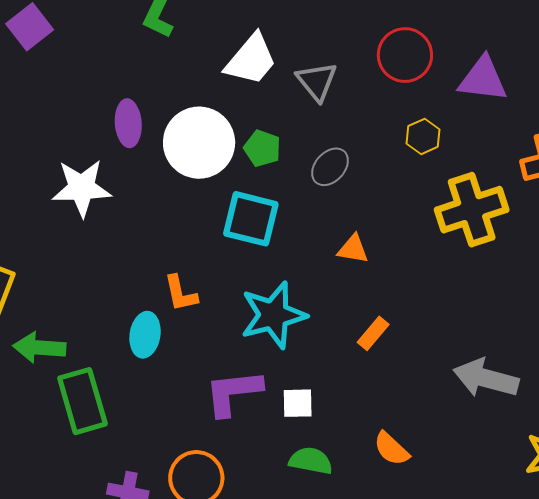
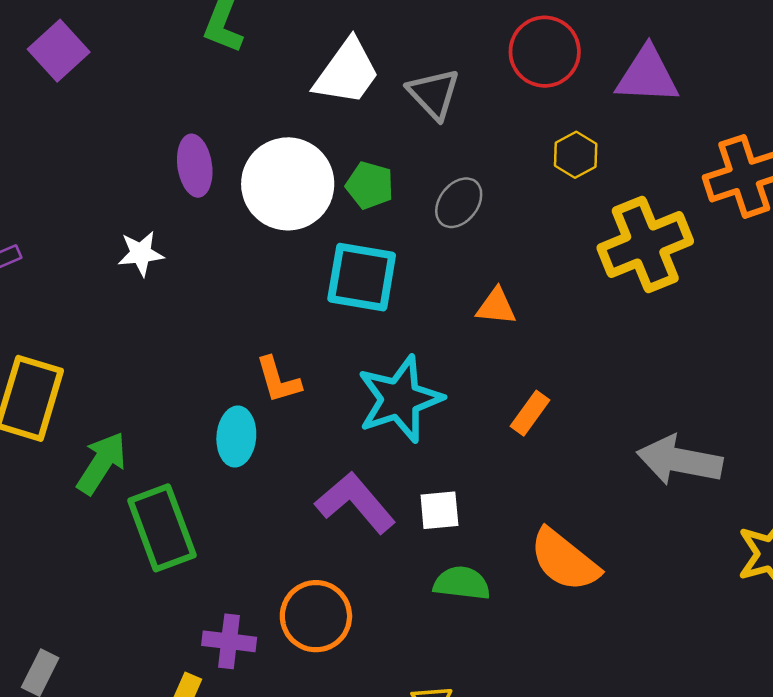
white star: (82, 188) -> (141, 253), size x0.6
green arrow: (39, 348) -> (102, 463), turned 123
purple L-shape: (233, 393) -> (355, 503), turned 60
orange semicircle: (391, 449) -> (564, 560), size x1.5

